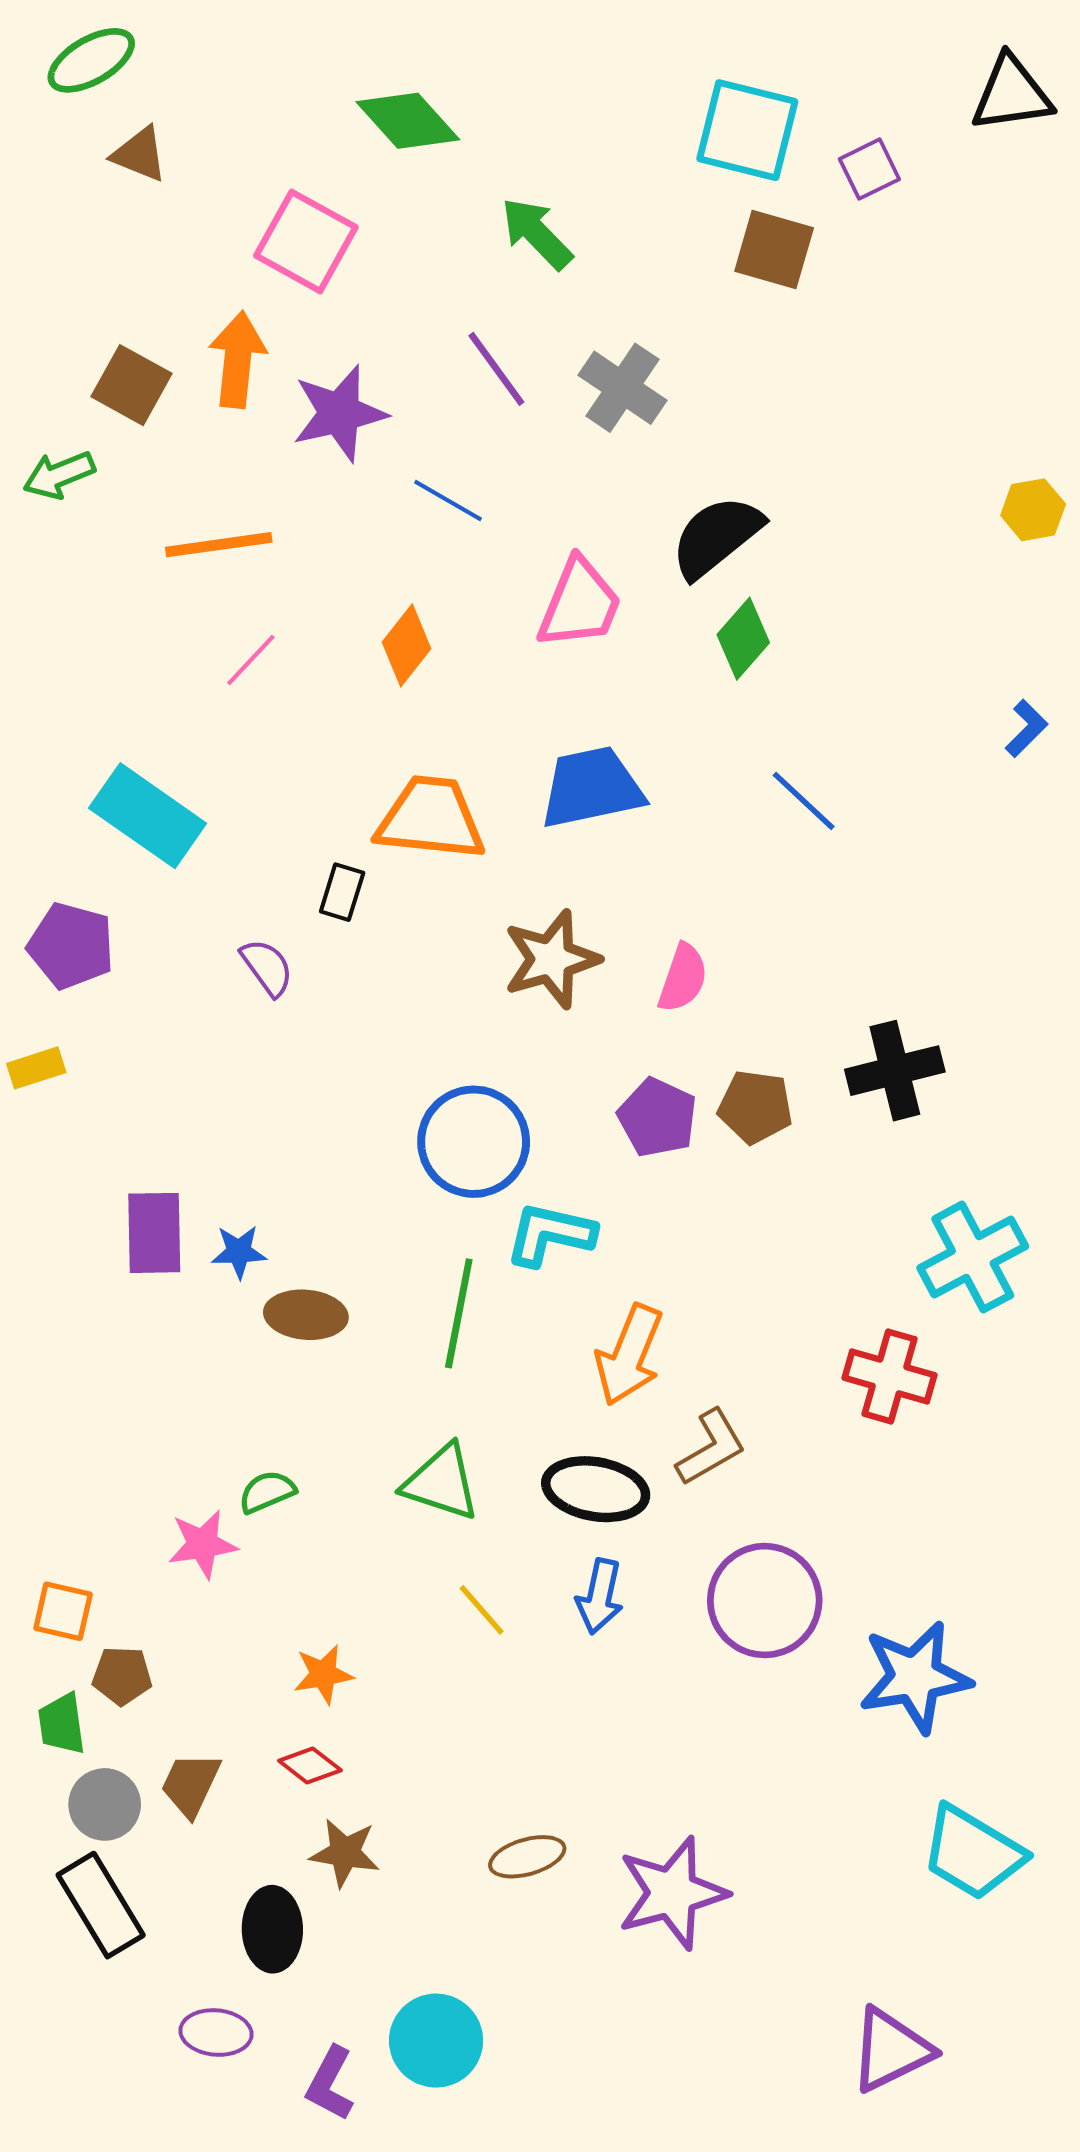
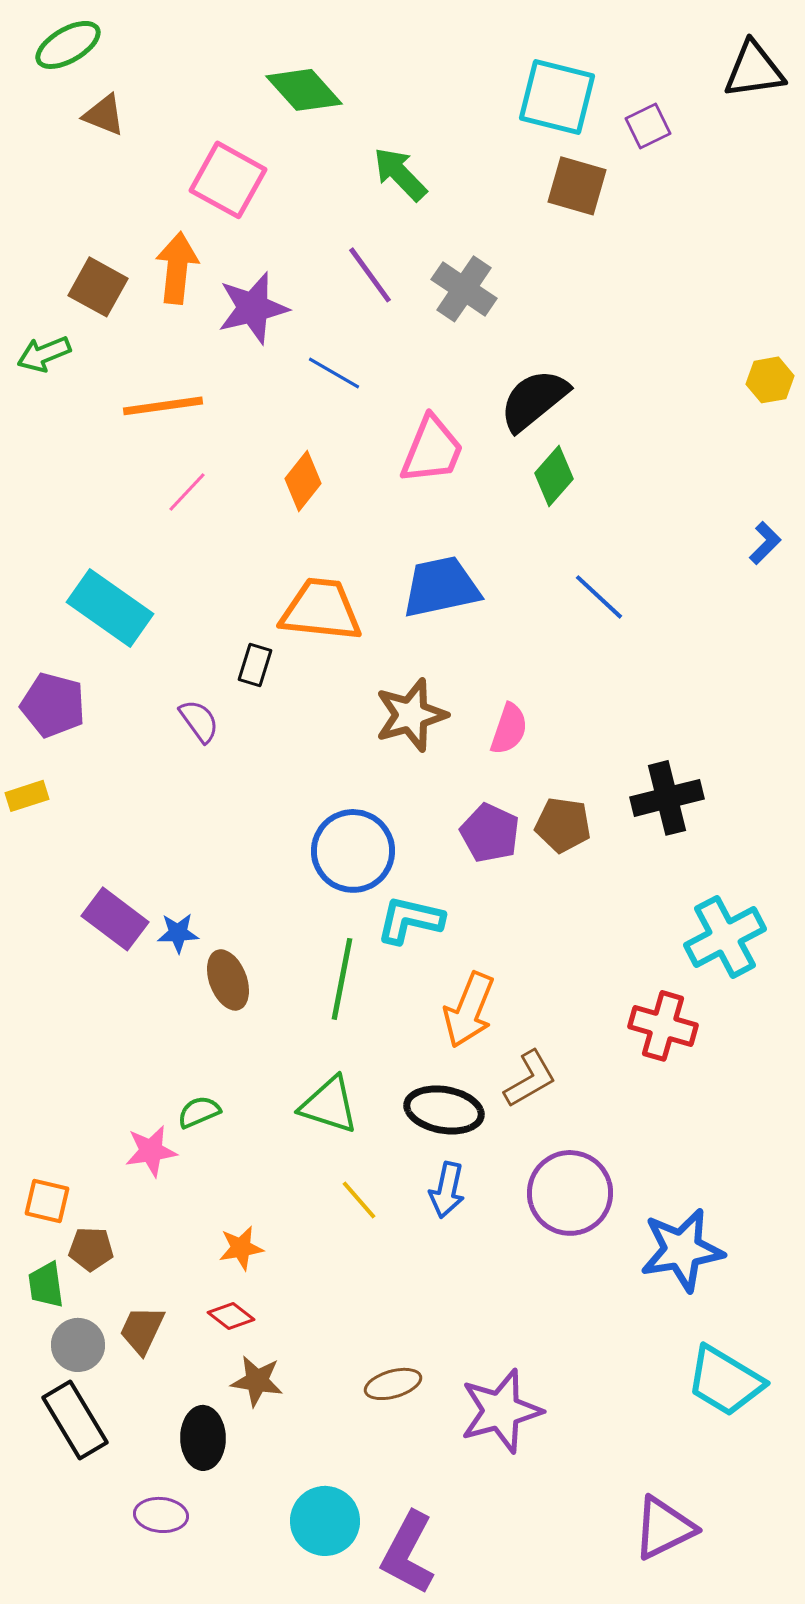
purple rectangle: (154, 1233) -> (115, 919), turned -52
brown ellipse: (306, 1315) -> (228, 980), turned 64
purple L-shape: (330, 2084) -> (408, 1553), moved, size x1.5

